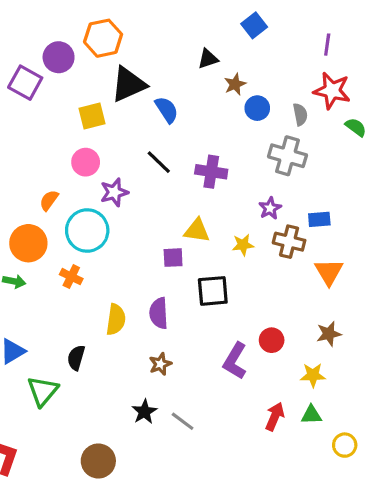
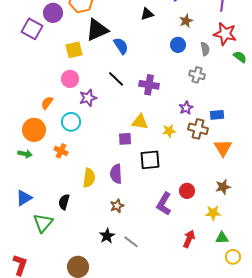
brown star: (235, 84) -> (186, 21), moved
gray cross: (287, 156) -> (197, 75), size x0.7
cyan circle: (87, 230) -> (71, 122), size x0.7
green triangle: (311, 415) -> (222, 238), moved

